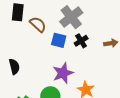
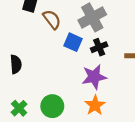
purple star: (63, 73) -> (94, 77), moved

